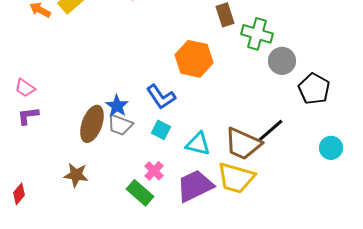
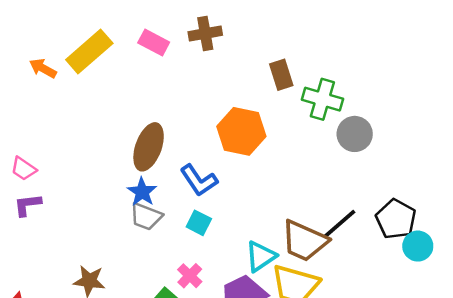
black pentagon: (314, 89) -> (396, 219), moved
brown ellipse: (92, 124) -> (149, 147), moved
cyan triangle: (198, 144) -> (261, 256), moved, turned -48

